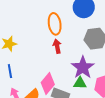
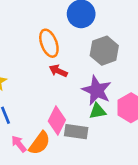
red arrow: (57, 46) -> (58, 71), turned -40

